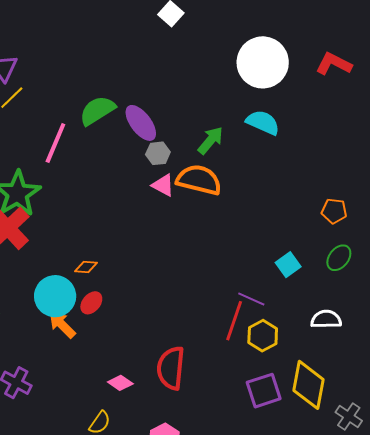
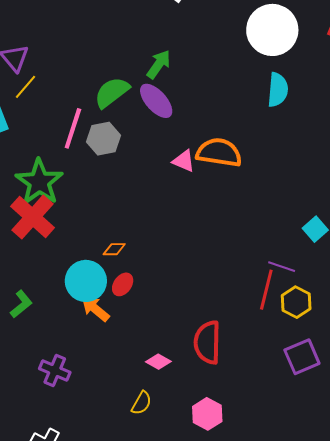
cyan semicircle: (263, 122) -> (278, 90), turned 76
green arrow: (210, 140) -> (159, 64), moved
gray hexagon: (158, 153) -> (103, 139), moved, size x1.4

